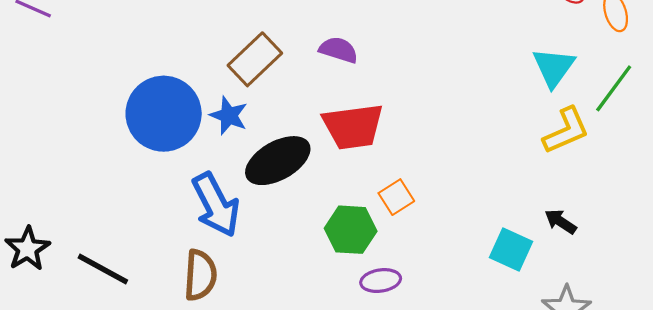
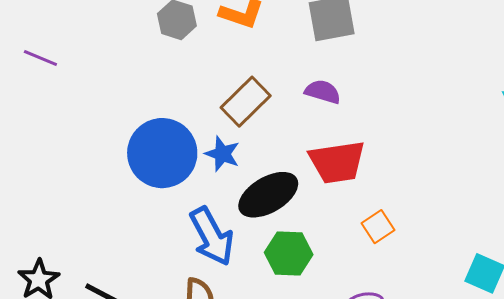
green hexagon: (351, 230) -> (289, 254), moved

